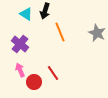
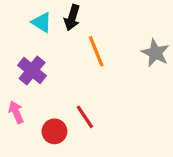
pink arrow: (20, 70) -> (16, 112), moved

